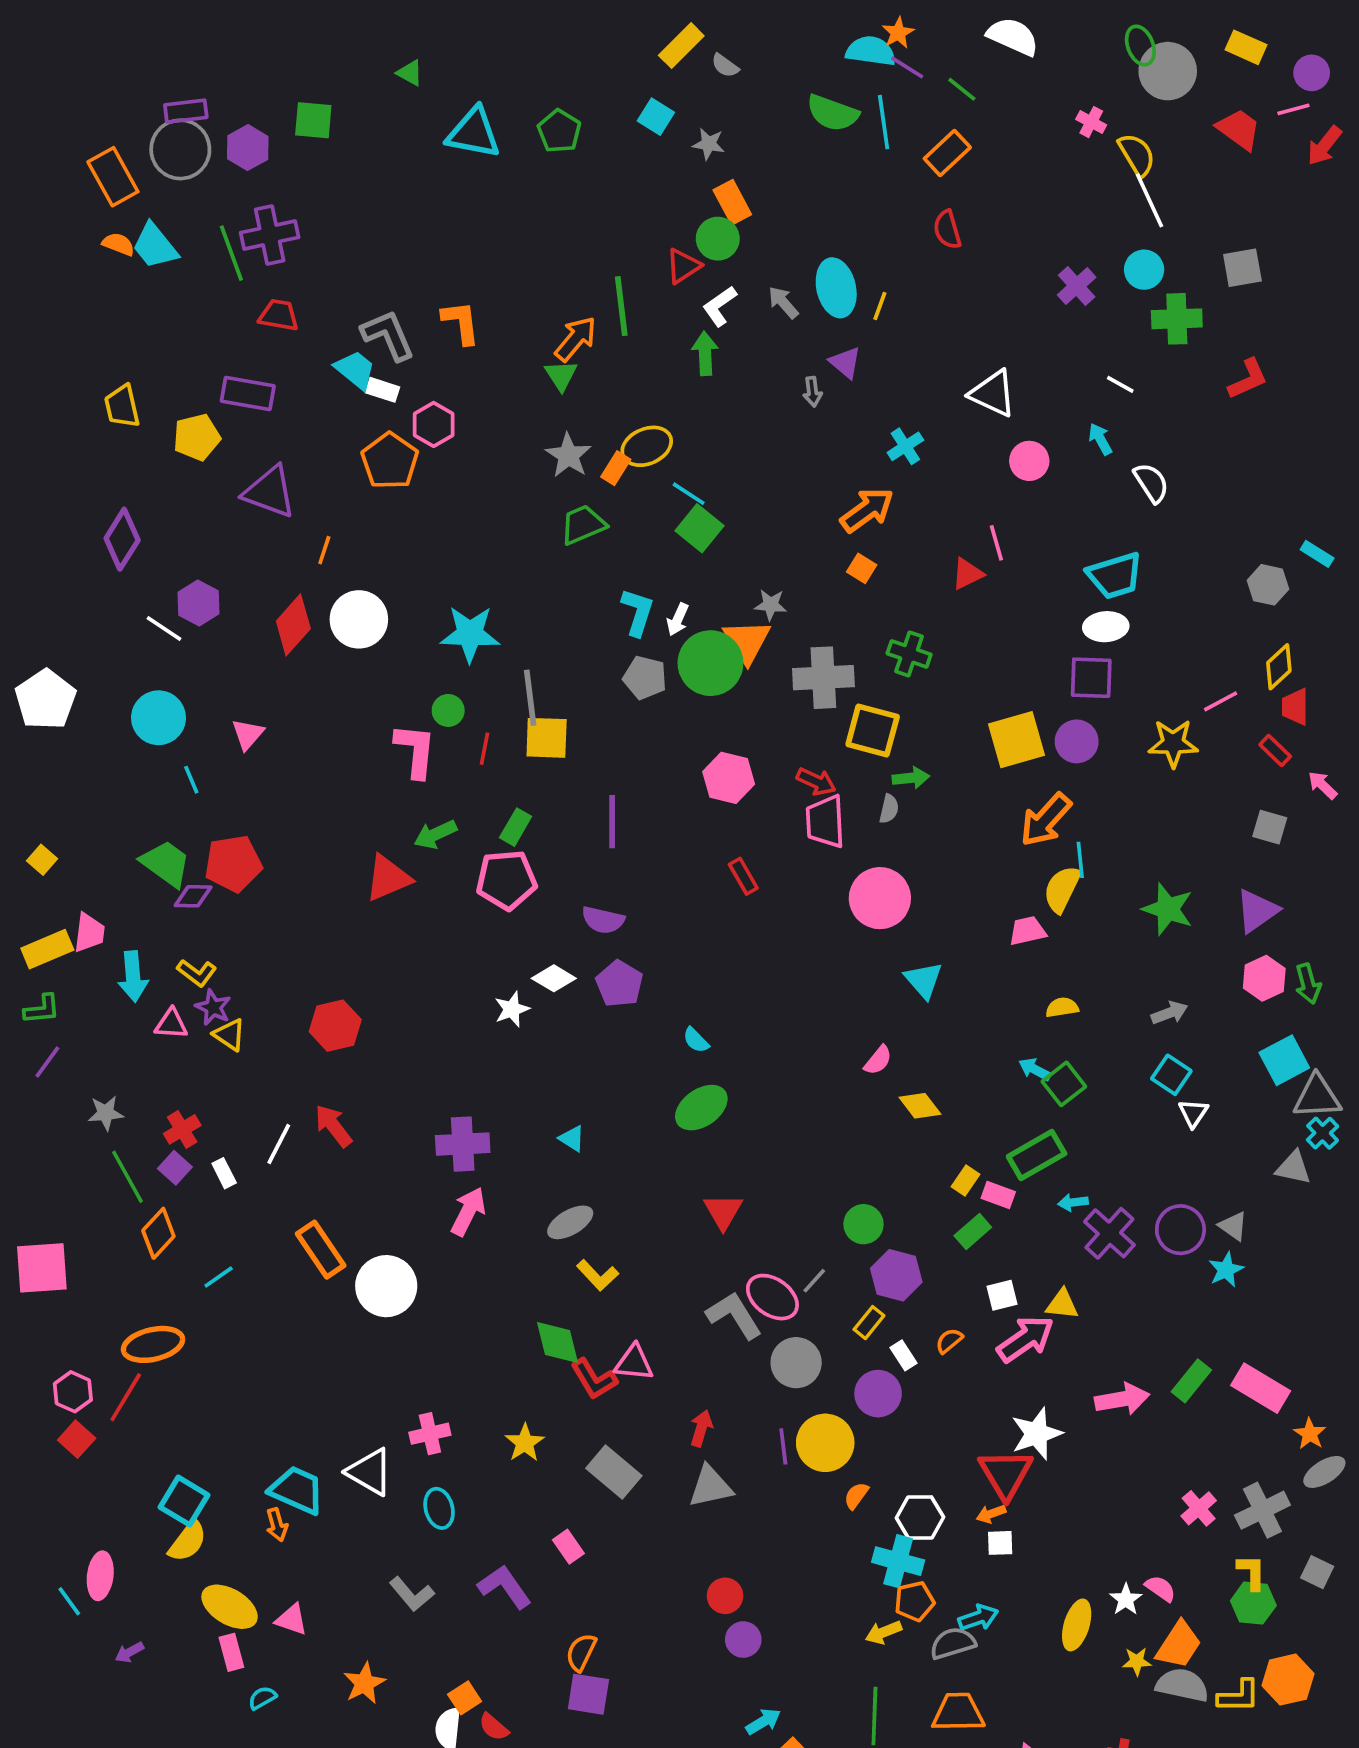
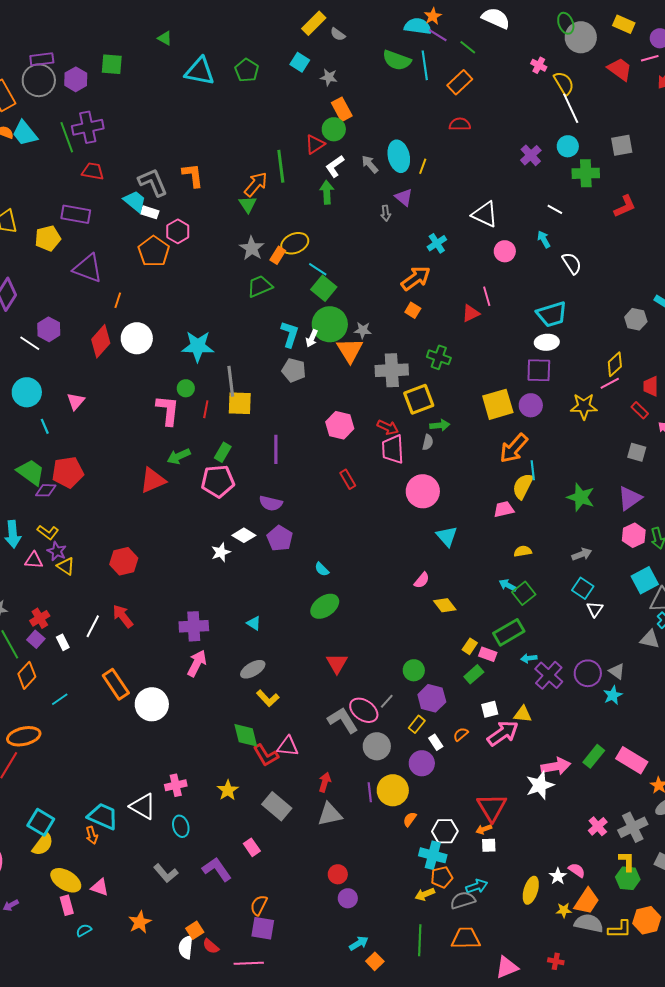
red semicircle: (947, 230) -> (460, 124), turned 105
green circle: (710, 663) -> (330, 324), moved
yellow diamond: (1279, 667) -> (615, 364), moved
yellow square: (873, 731) -> (419, 399), turned -36
white star: (1037, 1434) -> (540, 785), moved

